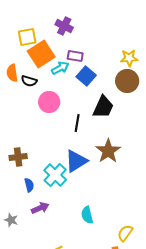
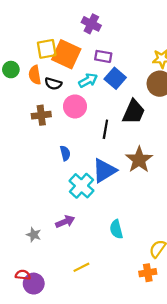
yellow square: (27, 37) -> (47, 49), moved
orange square: (41, 54) -> (66, 54), turned -32
cyan arrow: (60, 68) -> (88, 80), moved
brown cross: (18, 157) -> (41, 115), moved
blue semicircle: (29, 185) -> (65, 153), moved

